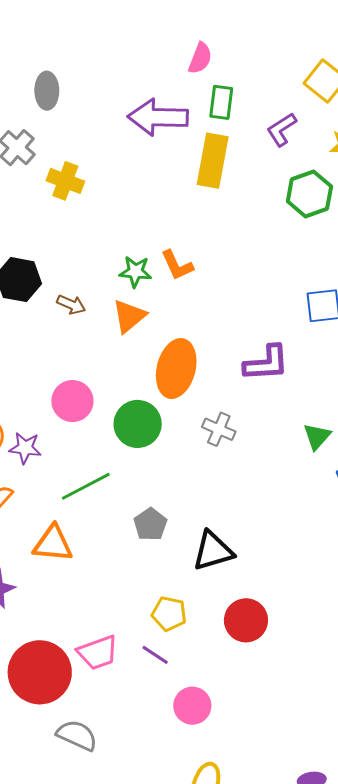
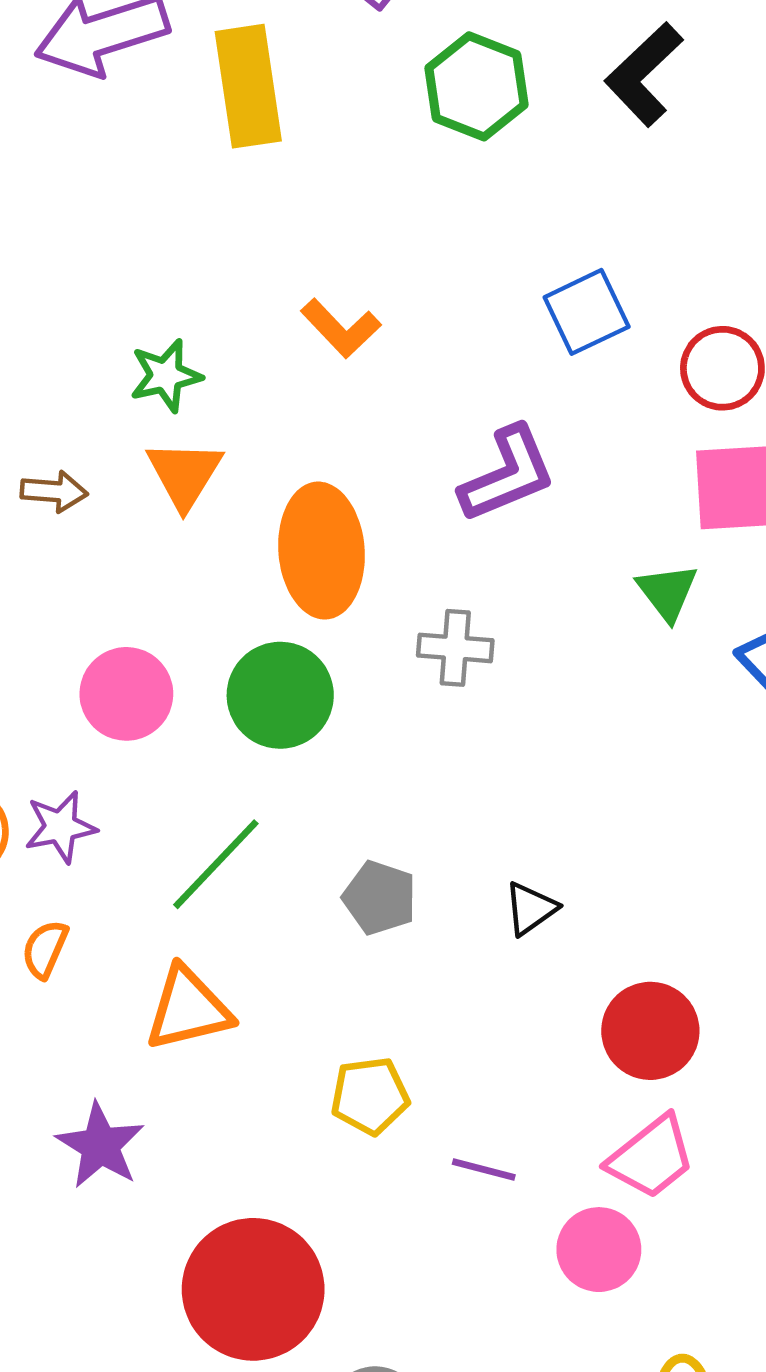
orange L-shape: (177, 265) -> (341, 328), moved
black triangle: (213, 551) -> (531, 909), size x0.6
yellow pentagon: (169, 614) -> (370, 1096), moved
pink trapezoid: (98, 653) -> (651, 1157), moved

